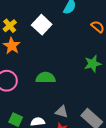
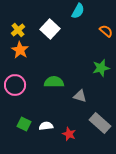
gray triangle: (62, 112) -> (80, 96), moved

